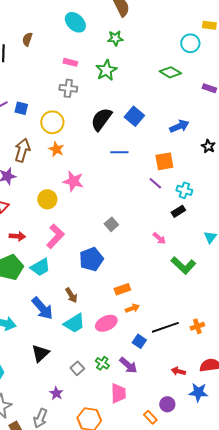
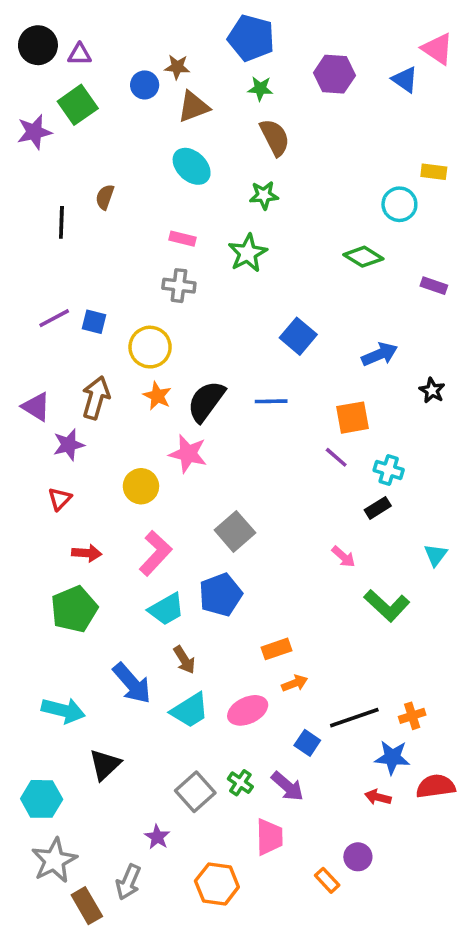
black semicircle: (101, 119) -> (206, 401), moved
gray square: (111, 224) -> (235, 531), moved, size x1.5
cyan trapezoid: (40, 267) -> (166, 609), moved
black triangle: (40, 353) -> (105, 765), moved
gray square: (77, 368) -> (195, 792), size x1.5
blue star: (198, 392) -> (392, 757), moved

